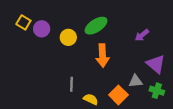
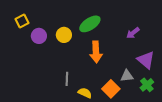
yellow square: (23, 22) -> (22, 21), turned 32
purple circle: (42, 29) -> (39, 36), moved
green cross: (157, 91) -> (147, 85), turned 32

